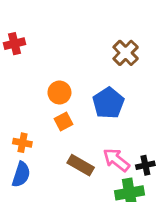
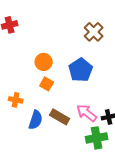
orange square: (63, 122) -> (47, 84), turned -32
blue semicircle: (21, 174) -> (36, 120), moved

